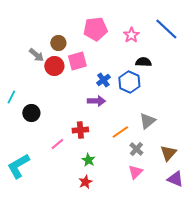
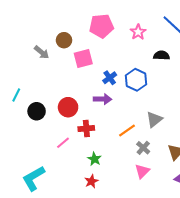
black semicircle: (143, 62) -> (161, 55), moved
red circle: (54, 66) -> (68, 107), moved
cyan L-shape: (18, 166) -> (34, 178), moved

